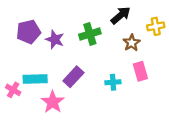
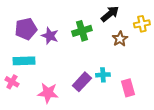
pink rectangle: (140, 71) -> (128, 88), moved
purple rectangle: (73, 77) -> (82, 82), moved
cyan rectangle: (35, 79) -> (24, 61), moved
pink star: (53, 102) -> (48, 93), turned -30

